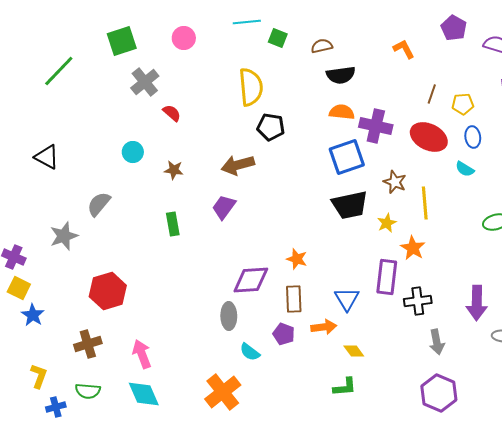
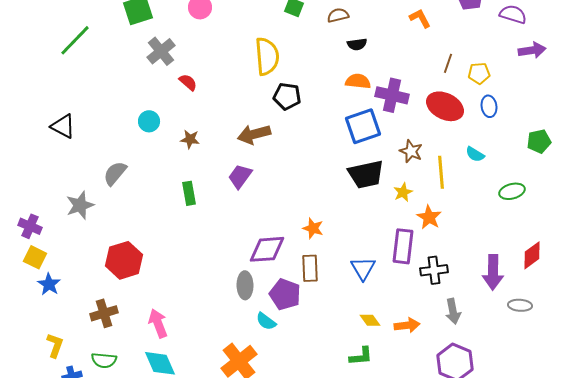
black semicircle: (341, 75) -> (357, 44), size x0.7
cyan semicircle: (465, 169) -> (475, 154), moved
orange arrow: (324, 327) -> (407, 325), moved
purple pentagon: (284, 334) -> (285, 294), moved, size x1.4

